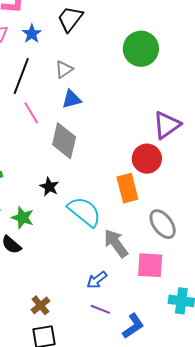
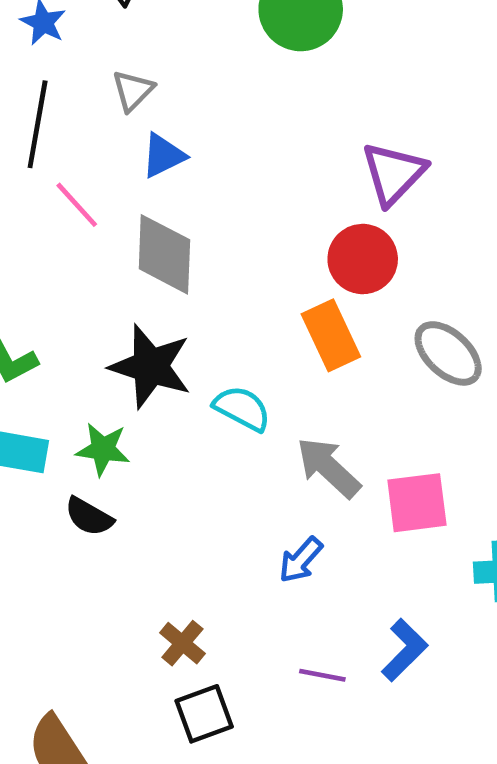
black star: (49, 187) -> (151, 366), size x1.8
cyan semicircle: (84, 212) -> (242, 408), size x0.7
gray ellipse: (163, 224) -> (448, 353), moved
purple line: (100, 309) -> (322, 675), moved

